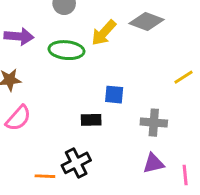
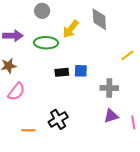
gray diamond: (147, 21) -> (99, 19), turned 70
black rectangle: (91, 120) -> (62, 72), moved
orange line: (45, 176) -> (28, 130), moved

